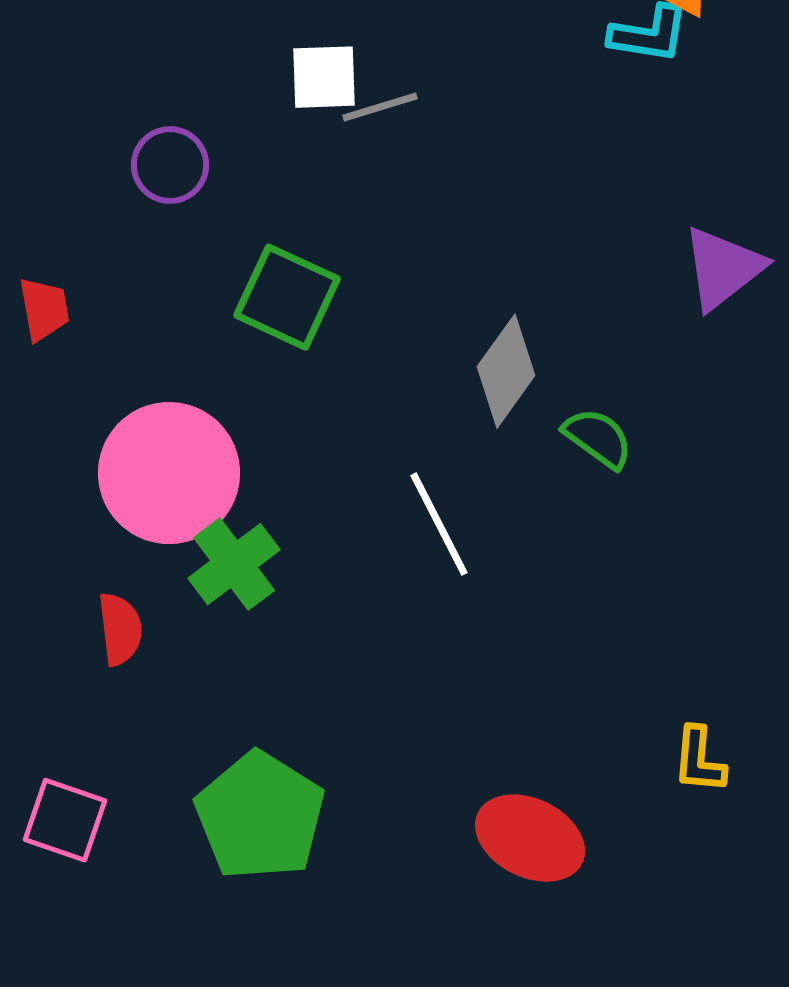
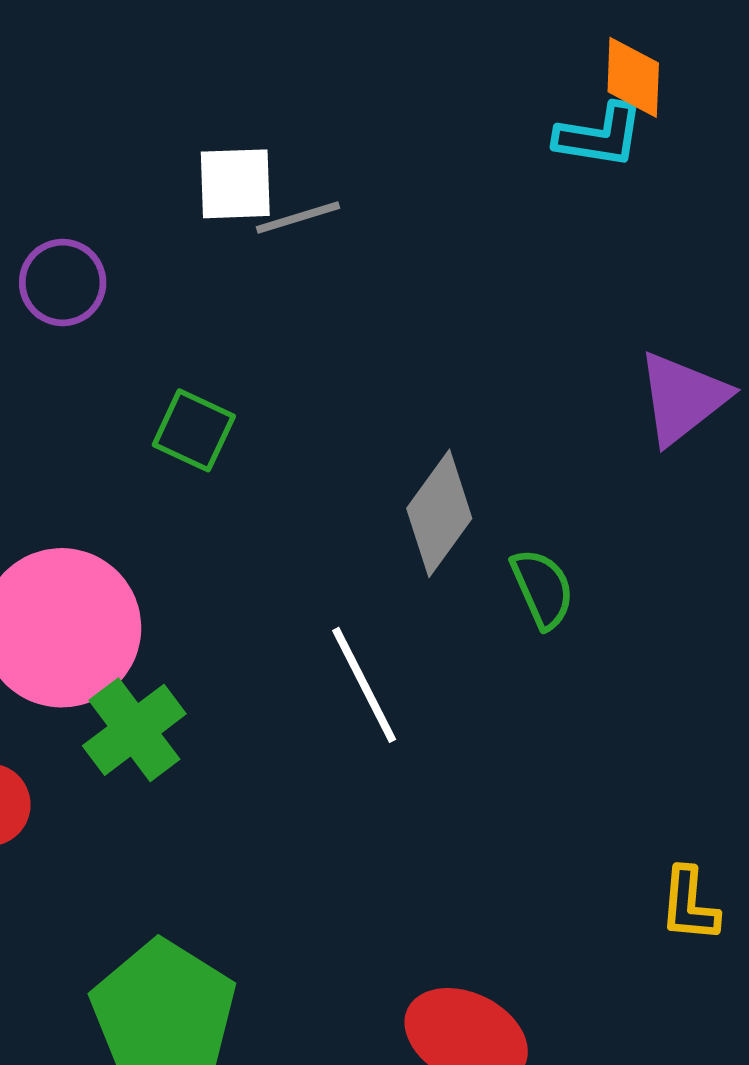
green square: (287, 297) -> (194, 430), size x0.7
green semicircle: (598, 438) -> (542, 589), turned 30
yellow L-shape: (699, 760) -> (689, 905), moved

